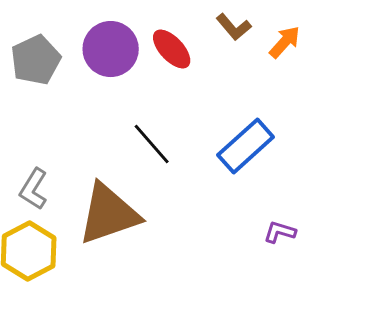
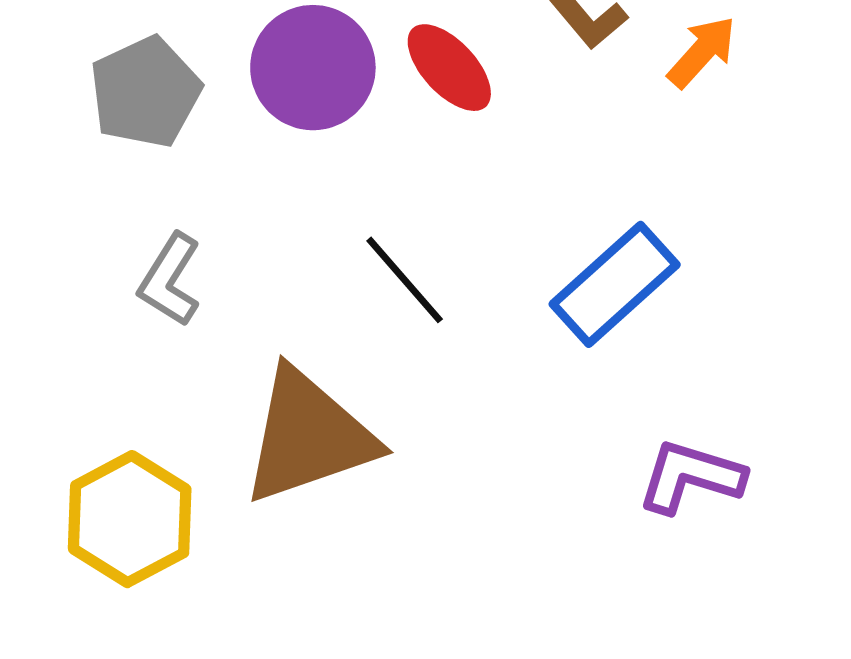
gray L-shape: (34, 189) -> (170, 280), moved
purple L-shape: (280, 232) -> (691, 477), size x1.5

